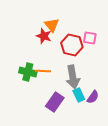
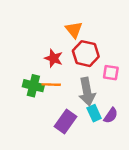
orange triangle: (52, 25) -> (74, 30), moved
red star: (44, 36) -> (54, 58), moved
pink square: (90, 38) -> (111, 73), moved

